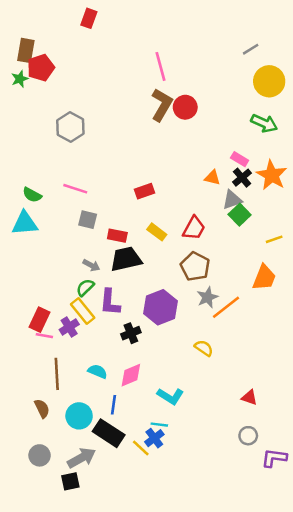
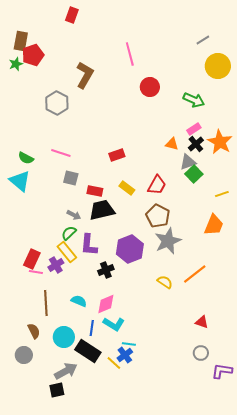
brown L-shape: (162, 105) -> (85, 75), moved
green arrow: (264, 123) -> (194, 100), moved
pink rectangle: (240, 159) -> (194, 129), turned -64
cyan triangle: (25, 223) -> (20, 181), turned 45
gray star: (207, 297) -> (168, 241), size x1.5
orange line: (226, 307) -> (195, 274), moved
cyan L-shape: (170, 396) -> (114, 324), moved
gray circle: (40, 455) -> (24, 355), moved

